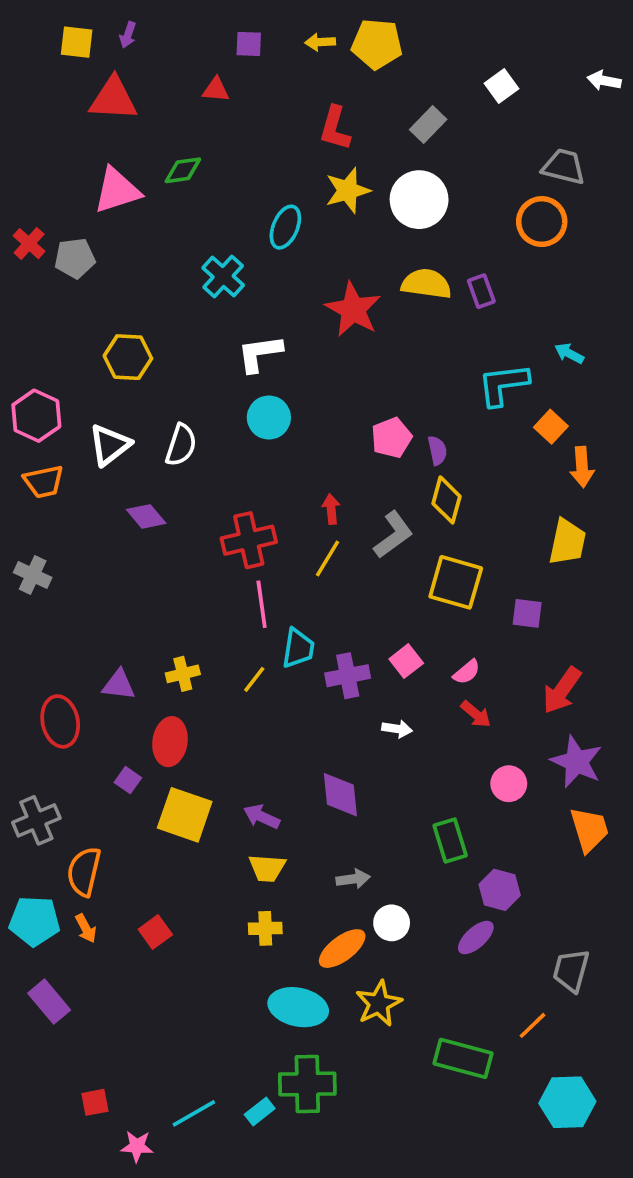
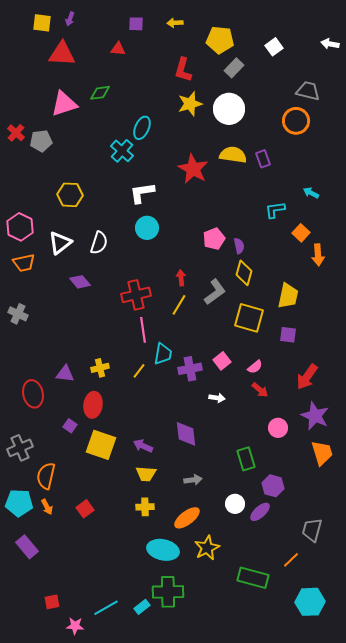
yellow pentagon: (377, 44) -> (220, 40), moved
cyan ellipse: (285, 227) -> (142, 128), moved
cyan L-shape: (503, 385) -> (275, 210), size x0.7
yellow trapezoid: (567, 542) -> (288, 296), moved
white circle: (392, 923) -> (235, 504), moved

